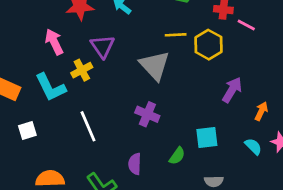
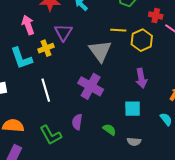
purple arrow: (232, 90) -> (141, 78), moved, turned 132
purple cross: (147, 114) -> (91, 86), size x1.4
green semicircle: (177, 156) -> (109, 130), moved, turned -96

